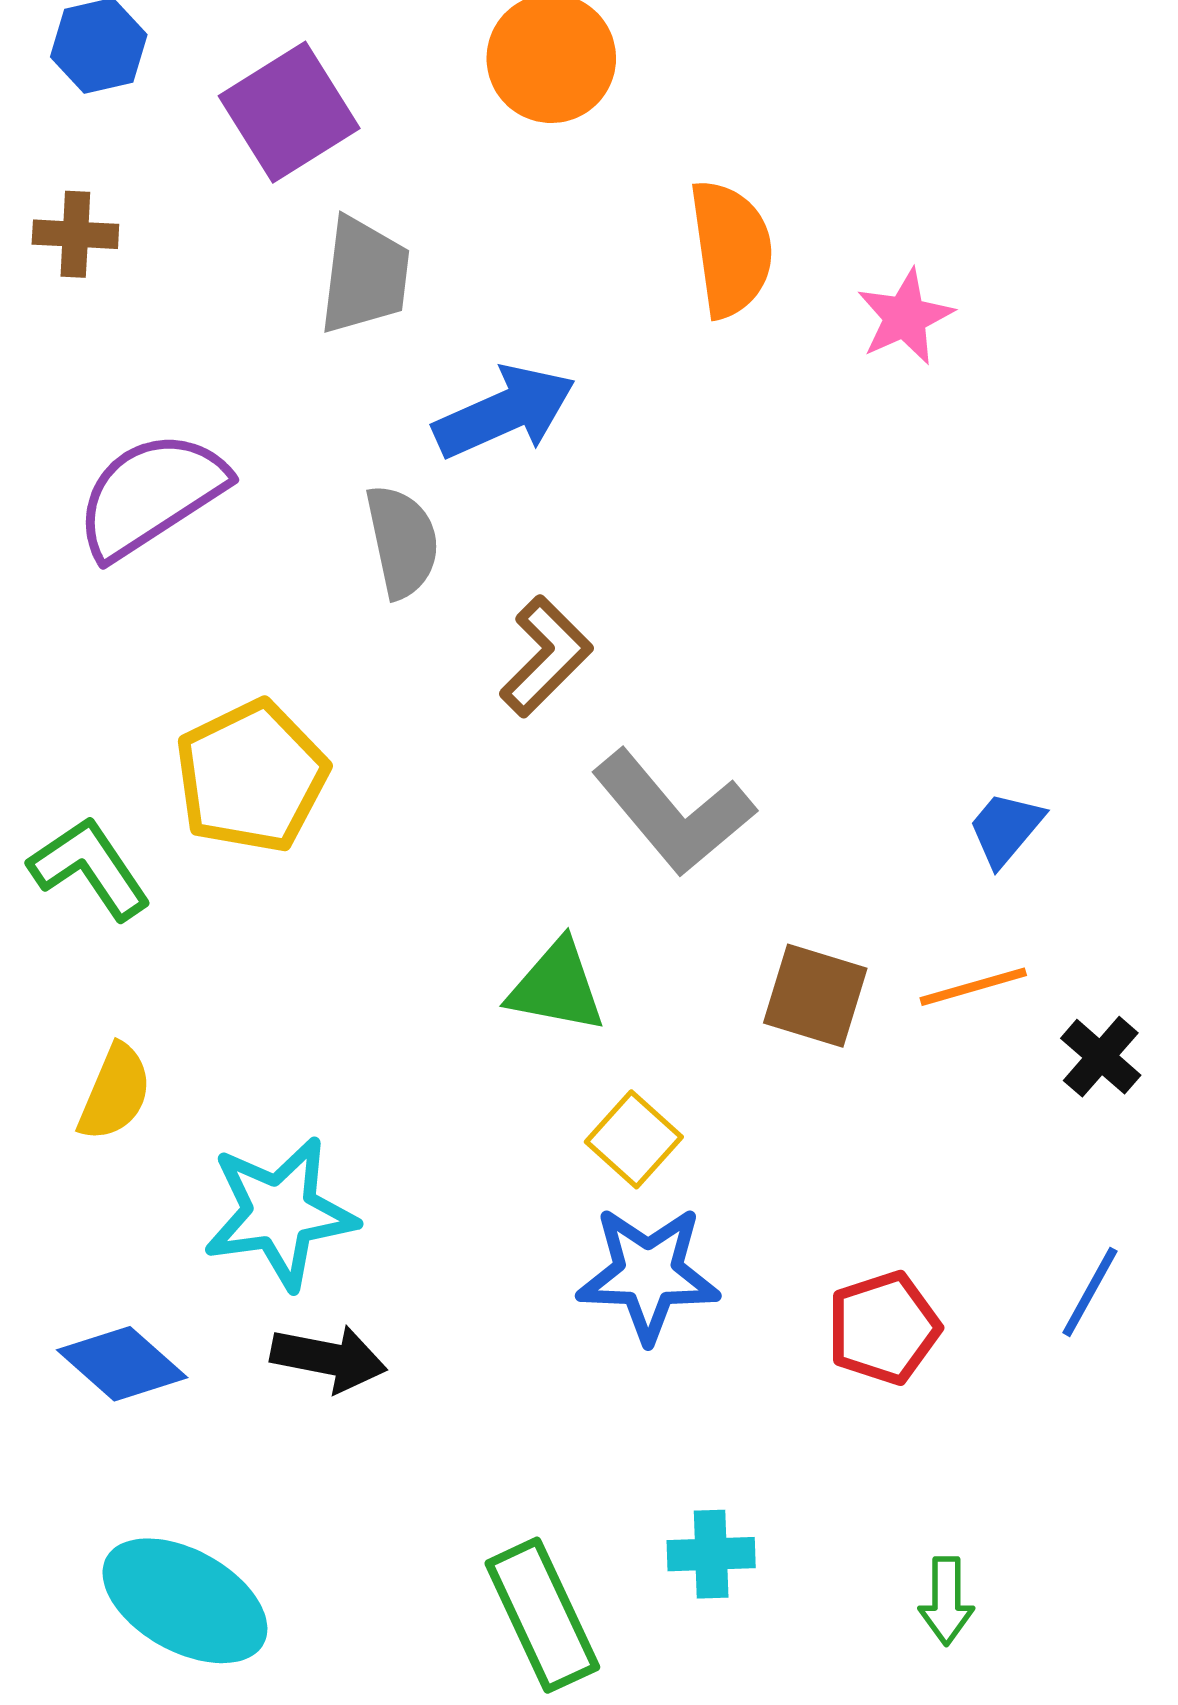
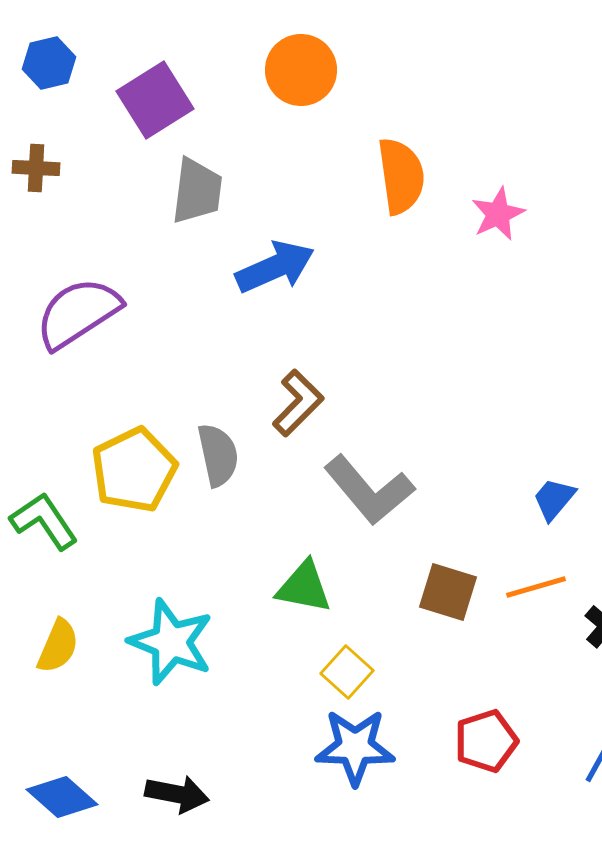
gray semicircle: (402, 541) -> (218, 455), moved
cyan star: (280, 1213) -> (171, 642), moved, turned 30
red pentagon: (883, 1328) -> (486, 741), moved

